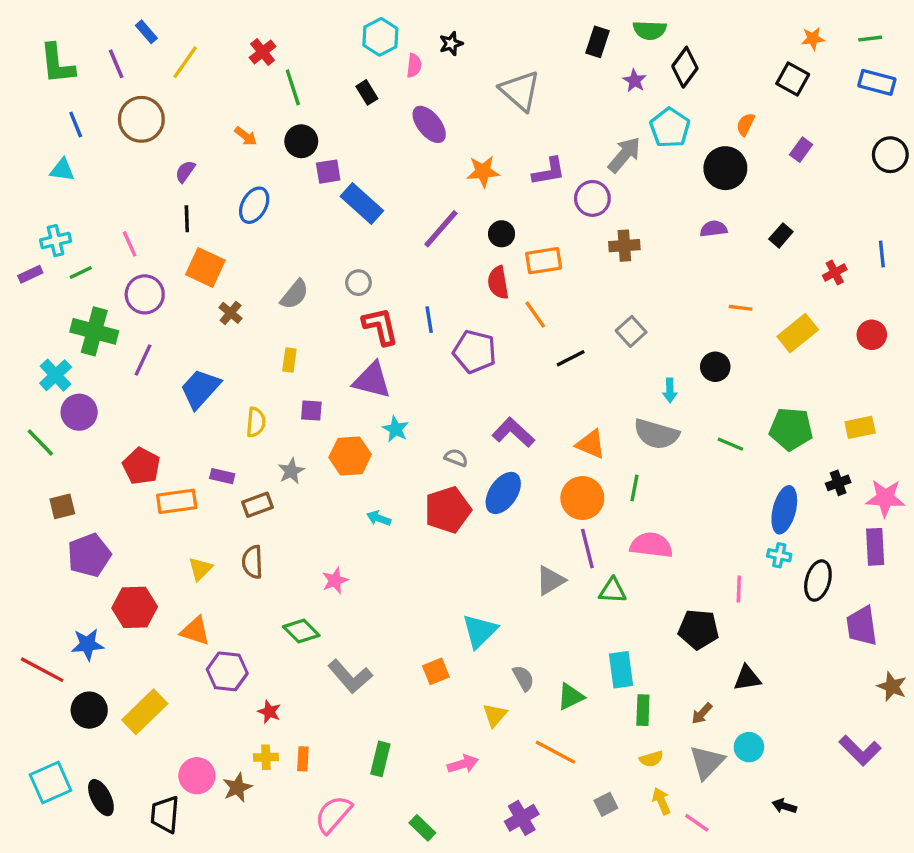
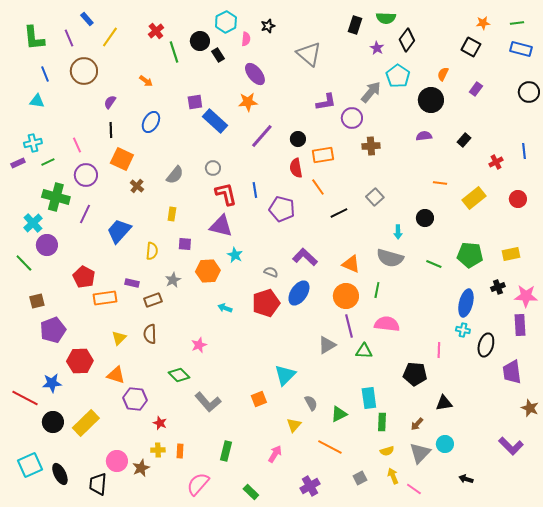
black circle: (301, 141) -> (200, 41), moved
orange star: (483, 172) -> (248, 102), moved
pink arrow: (463, 764) -> (275, 454), turned -42

